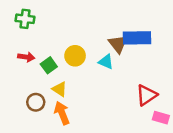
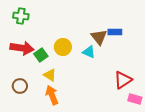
blue rectangle: (137, 38) -> (115, 32), size x0.6
red arrow: (26, 57) -> (22, 48), size x1.6
brown circle: (36, 102) -> (20, 86), moved

